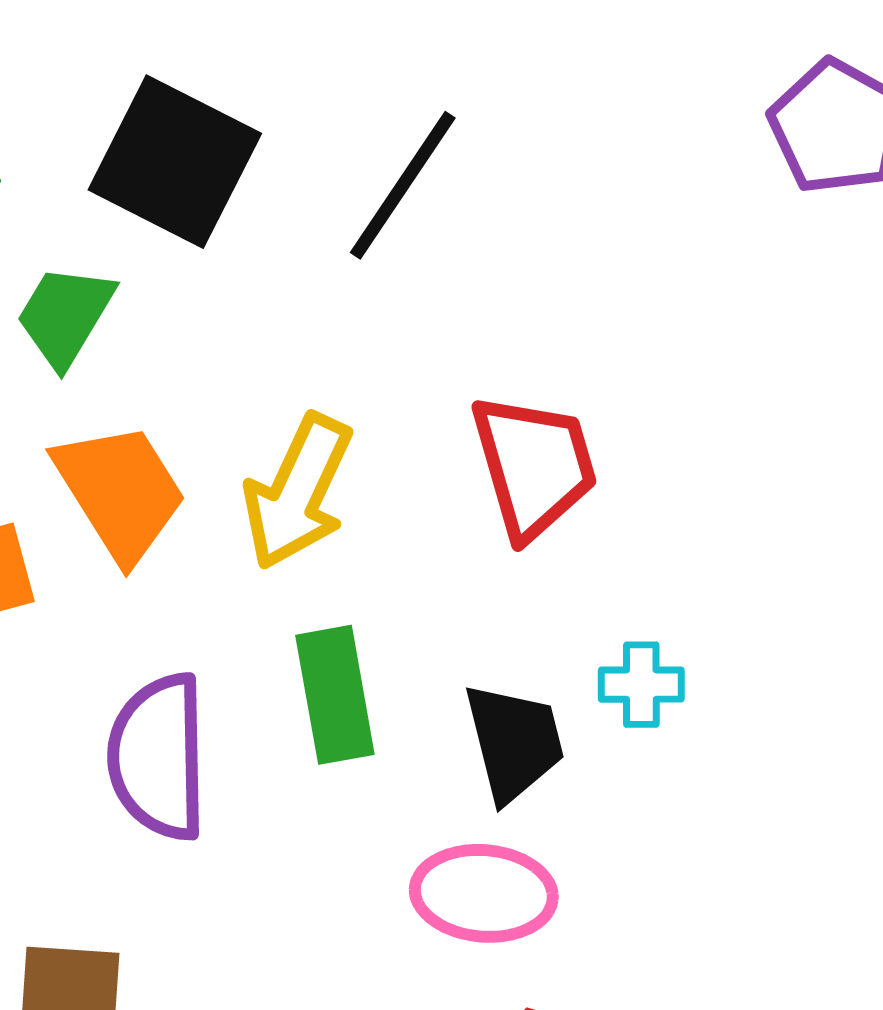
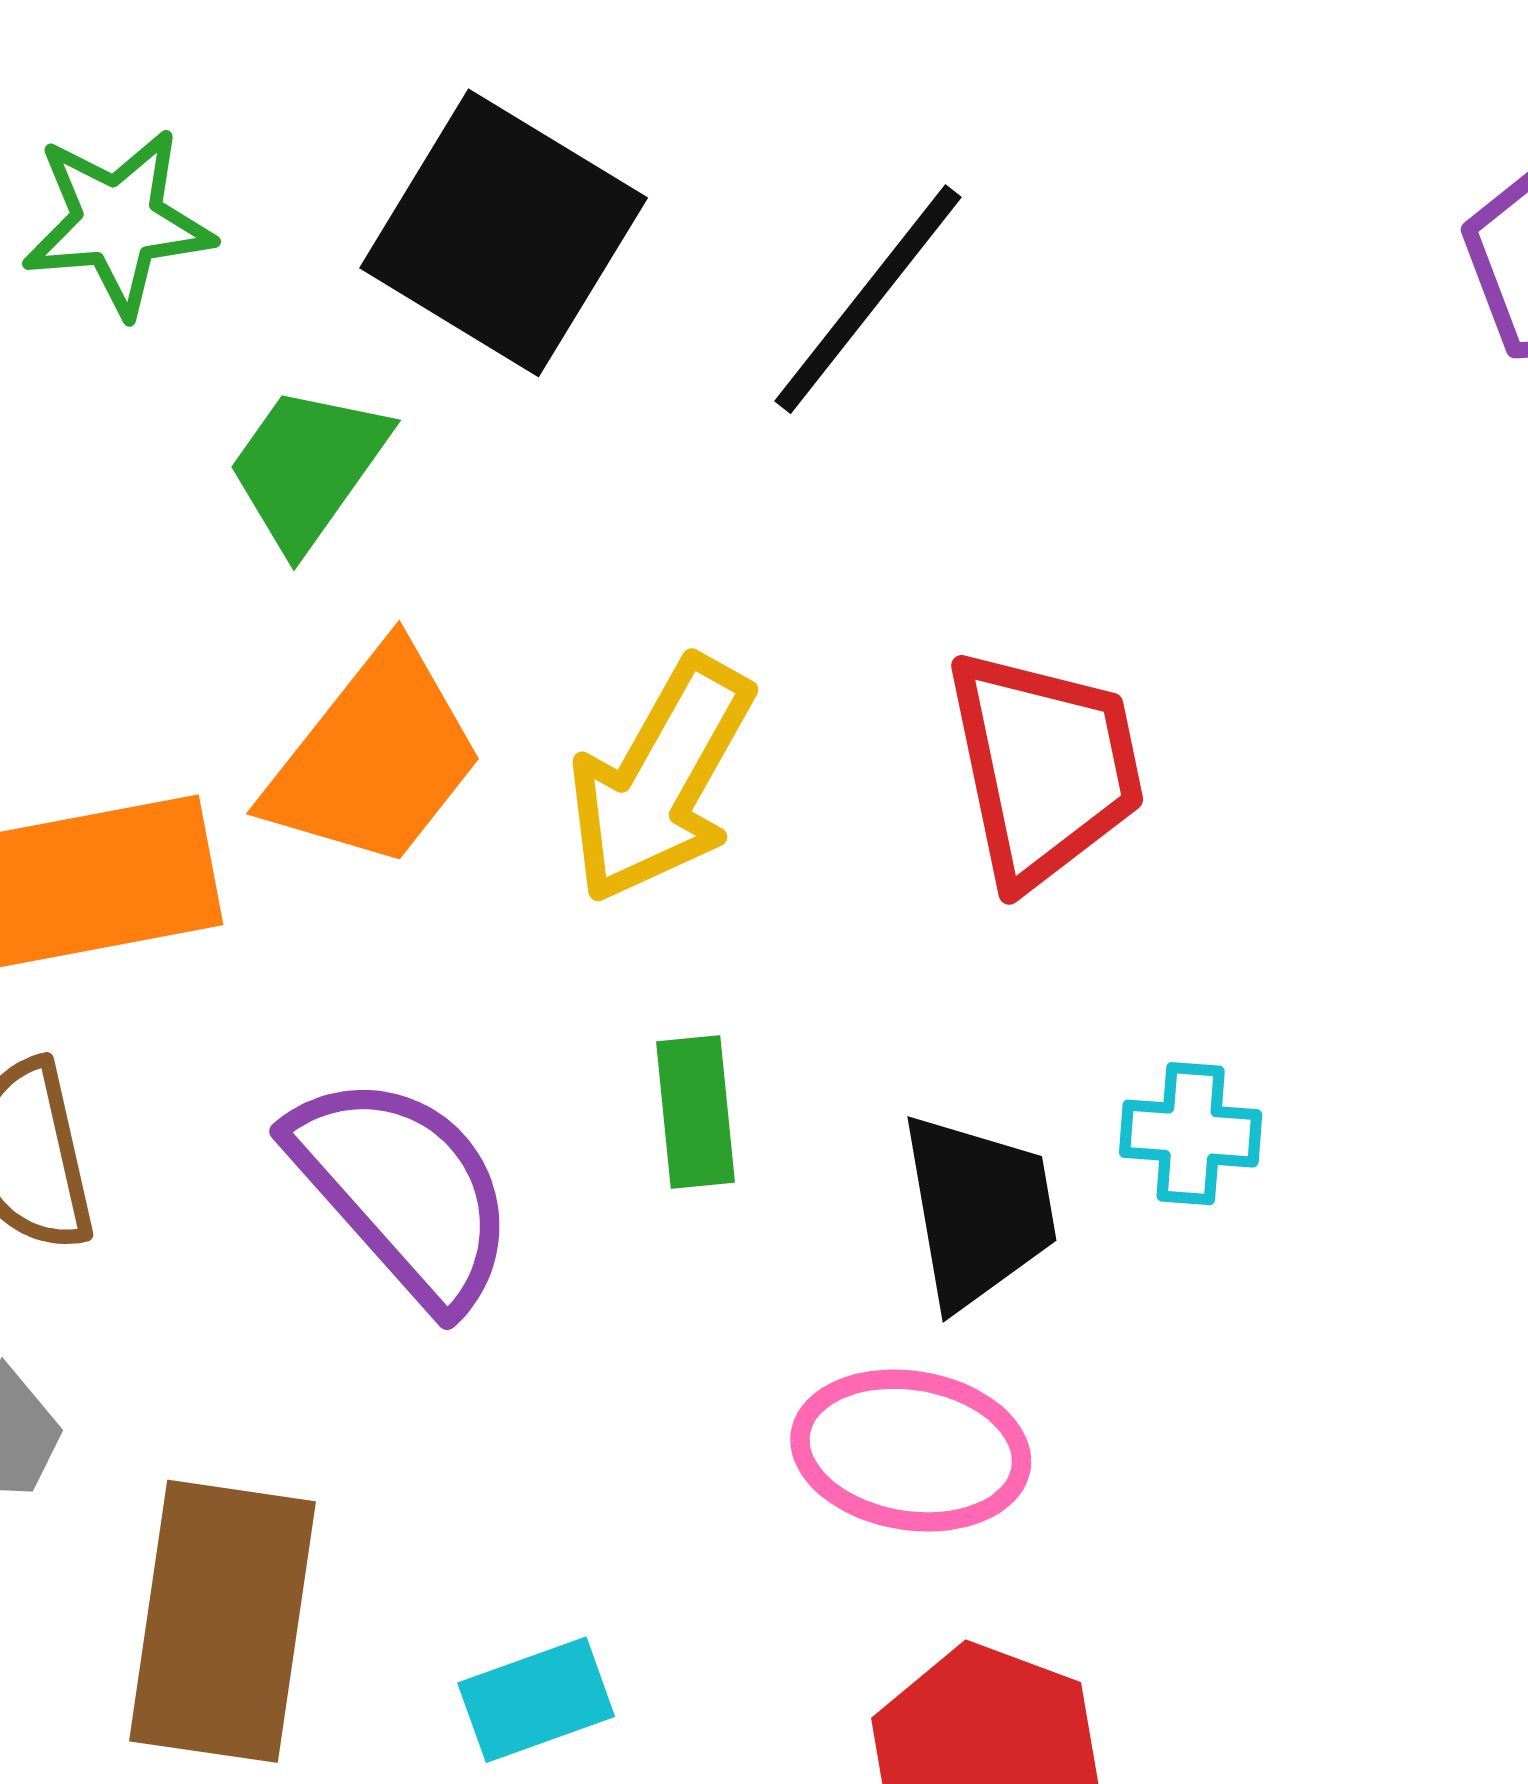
orange trapezoid: (120, 492) -> (375, 758), turned 66
green rectangle: (335, 695) -> (695, 1112), size x0.7
purple semicircle: (158, 757) -> (403, 1190), turned 135

